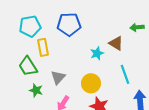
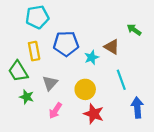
blue pentagon: (69, 24) -> (66, 44), moved
cyan pentagon: (30, 26) -> (37, 17), moved
green arrow: (137, 27) -> (134, 30), turned 40

